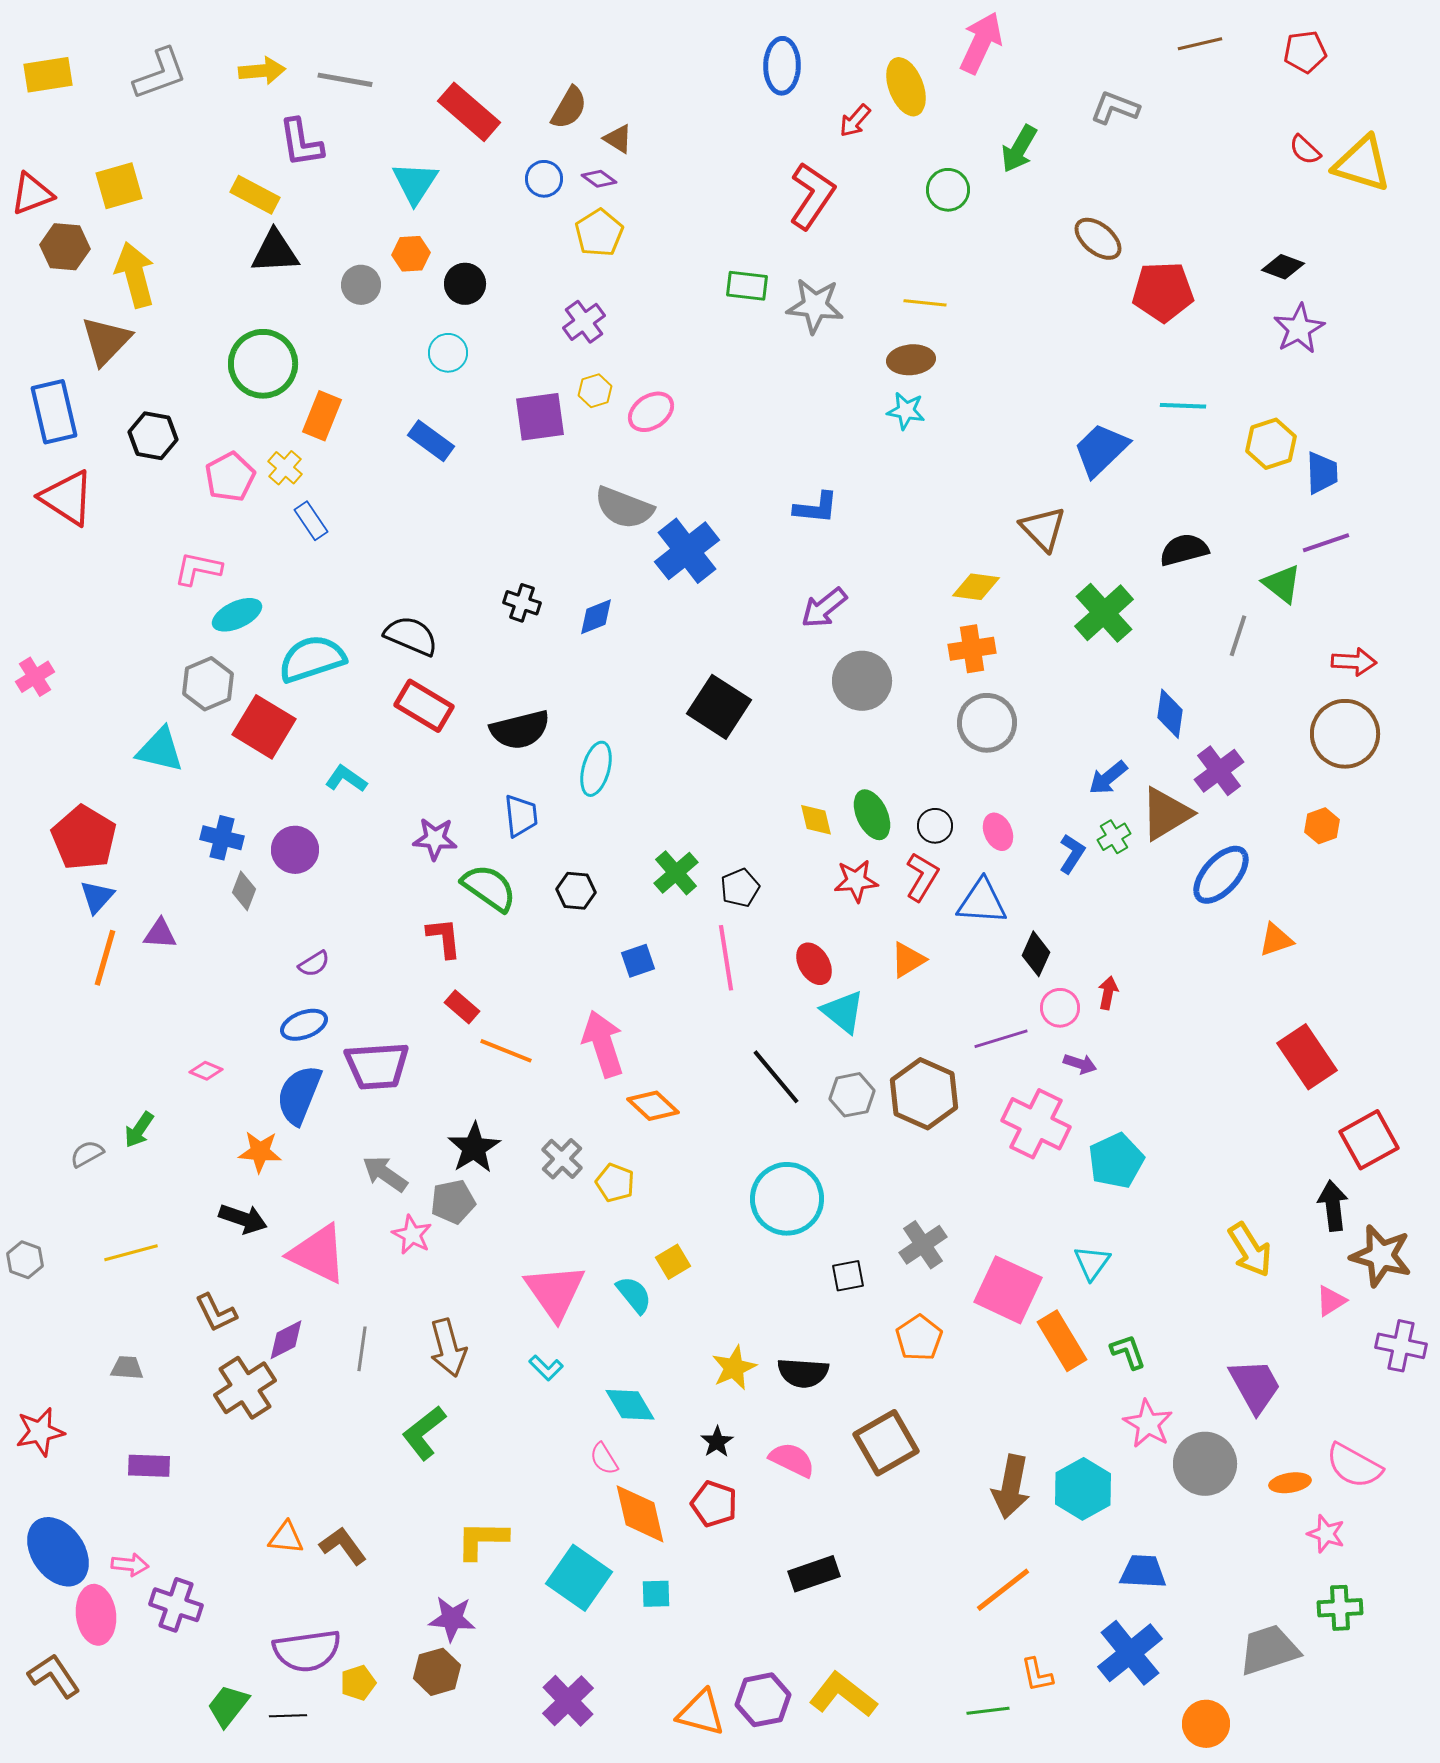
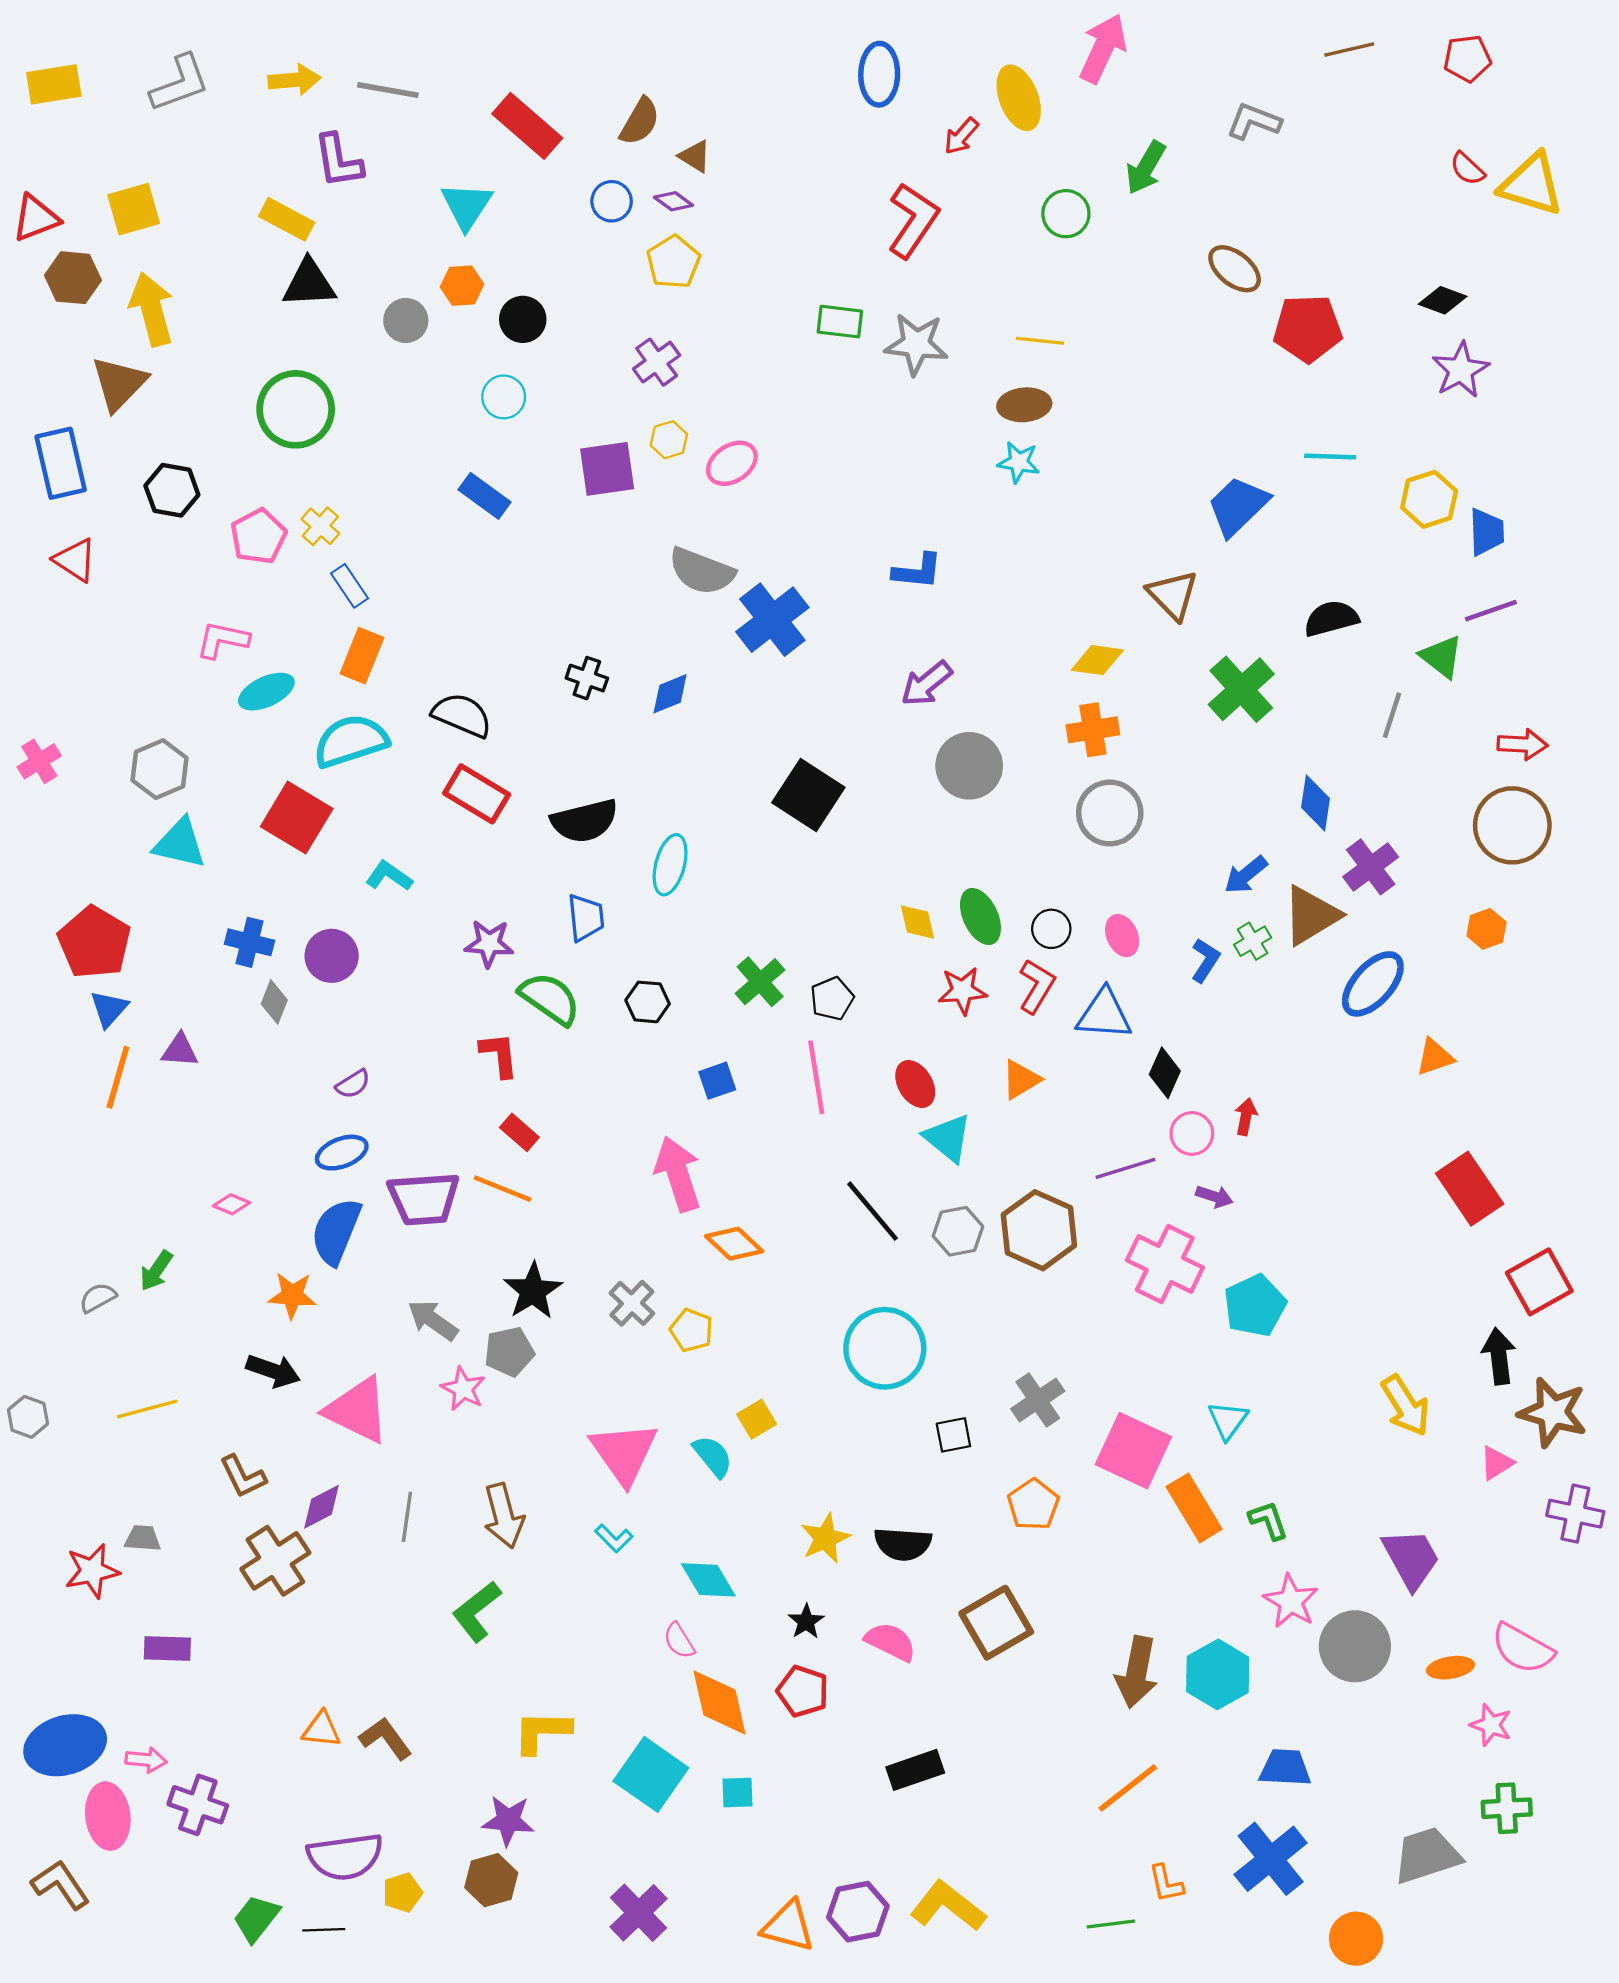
orange rectangle: (322, 416) -> (362, 656), moved
red triangle: (67, 498) -> (75, 560), size x0.7
gray hexagon: (208, 684) -> (160, 769), moved
orange line: (506, 1051) -> (503, 1189), moved
red star: (40, 1432) -> (92, 1571), moved
blue ellipse: (58, 1552) -> (65, 1745), turned -72

